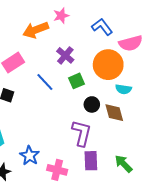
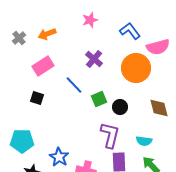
orange arrow: (36, 30) -> (47, 34), moved, size x0.7
green square: (77, 81) -> (99, 99), moved
cyan semicircle: (124, 89) -> (144, 141), moved
brown diamond: (114, 113) -> (159, 108), moved

